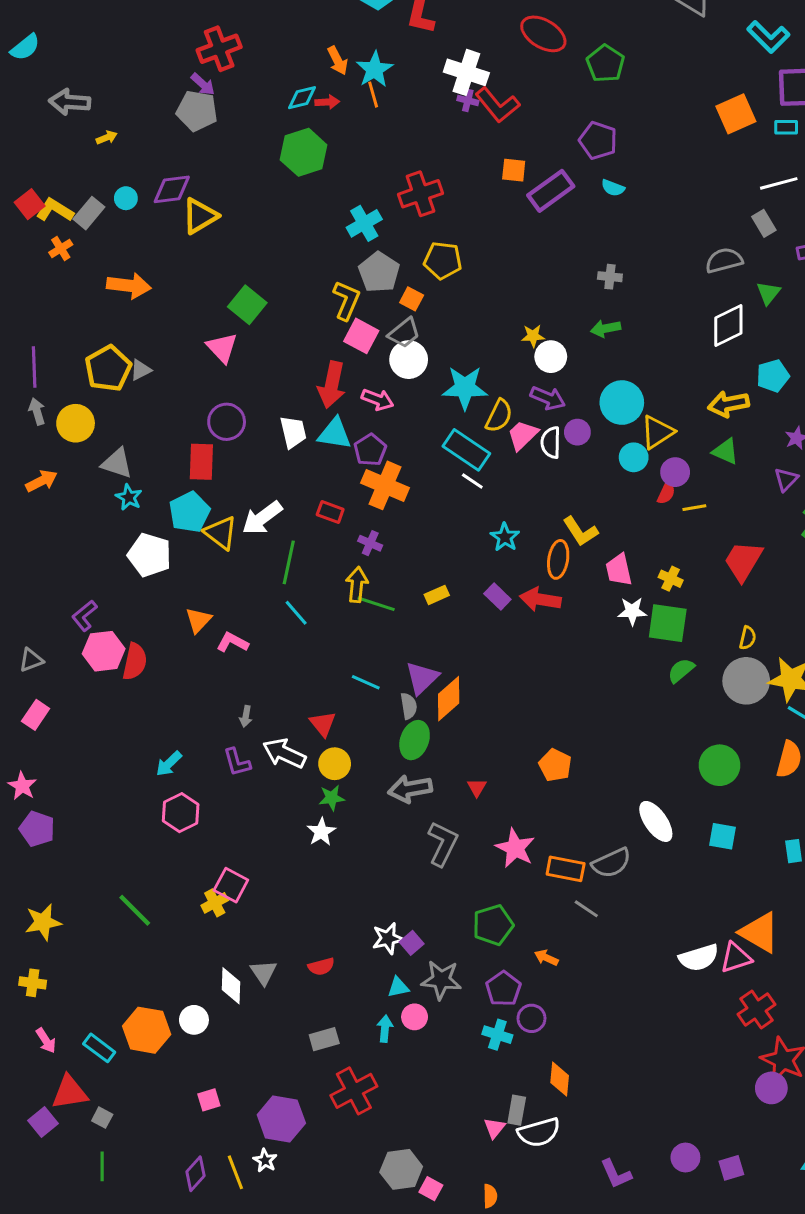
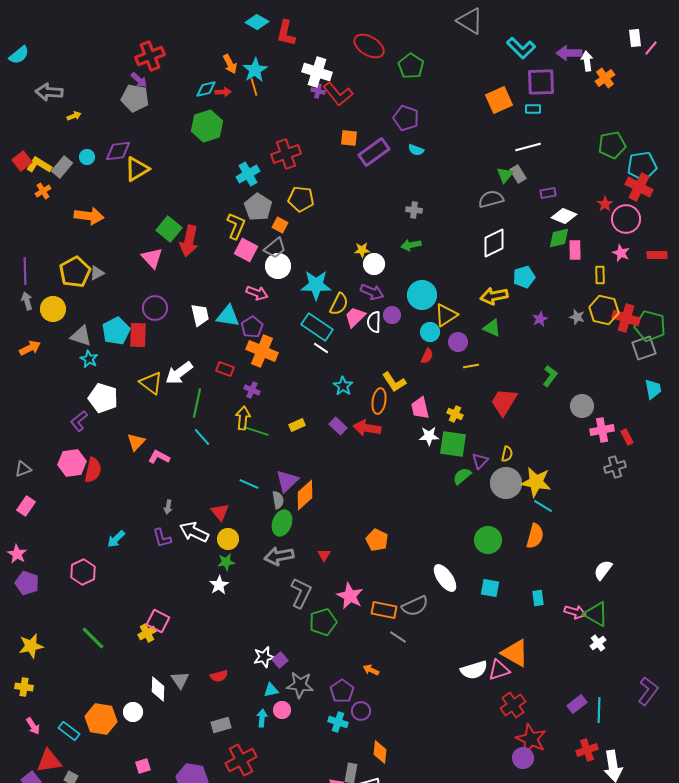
green triangle: (768, 293) -> (505, 175), moved
red arrow: (332, 385) -> (189, 241), moved
purple triangle: (786, 479) -> (480, 461), moved
red semicircle: (666, 493) -> (427, 356), moved
cyan pentagon: (190, 512) -> (116, 331), moved
purple L-shape: (84, 616) -> (79, 421), moved
pink hexagon: (181, 813) -> (83, 572), moved
green pentagon: (493, 925) -> (323, 622), moved

